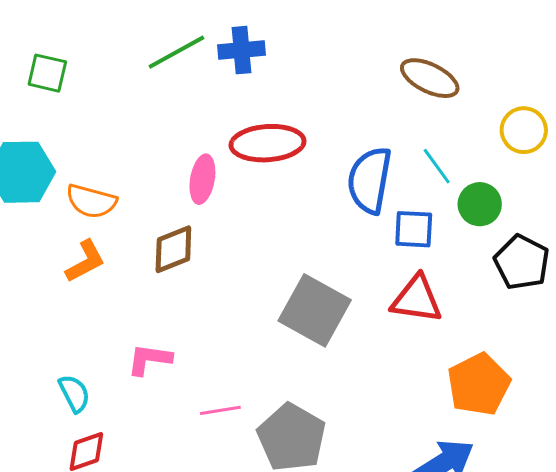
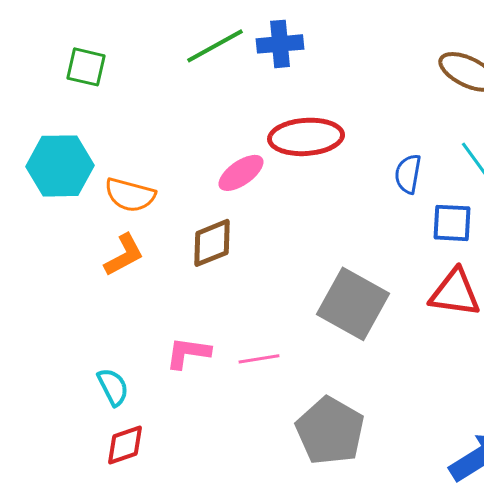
pink ellipse: (202, 179) -> (241, 173), turned 45
blue semicircle: (370, 180) -> (408, 174), size x0.6
pink line: (220, 410) -> (259, 359), moved

